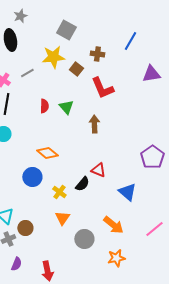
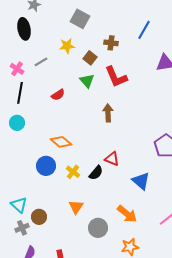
yellow star: (53, 57) -> (67, 46), size x0.7
red semicircle: (44, 106) -> (58, 95), turned 56
green triangle: (66, 107) -> (87, 81), moved
yellow cross: (59, 192) -> (73, 172), moved

